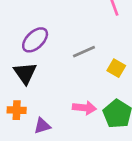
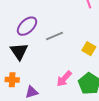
gray line: (84, 52) -> (54, 36), moved
pink arrow: (84, 108) -> (64, 79), turned 126

